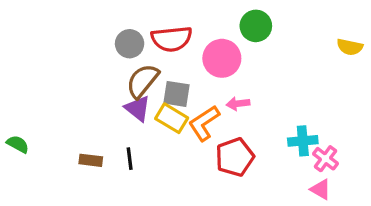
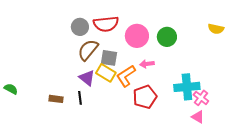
green circle: (256, 26) -> (167, 37), moved
purple triangle: (138, 108) -> (87, 78), moved
cyan cross: (303, 141) -> (187, 87), size x1.4

